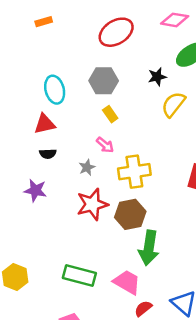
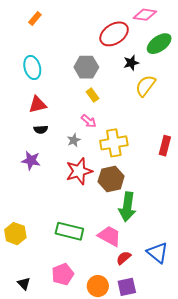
orange rectangle: (44, 22) -> (35, 18), turned -32
red ellipse: (116, 32) -> (114, 34), moved
cyan ellipse: (55, 90) -> (32, 67), moved

